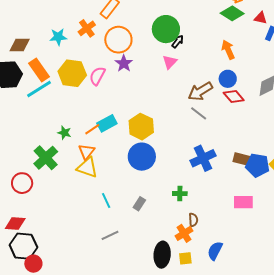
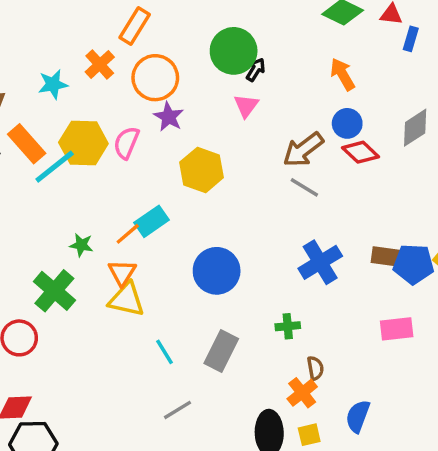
cyan line: (39, 89) -> (55, 167), moved
yellow hexagon: (141, 127) -> (202, 170), moved
gray rectangle: (139, 204) -> (221, 351), size x1.6

